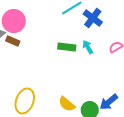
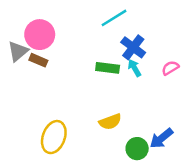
blue cross: (93, 18) -> (133, 47), moved
yellow semicircle: (67, 104) -> (110, 122), moved, turned -60

